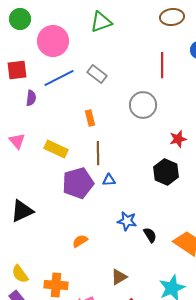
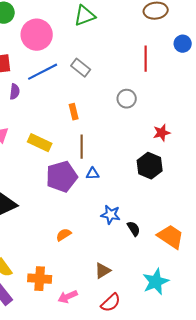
gray circle: (143, 105) -> (127, 99), size x0.7

